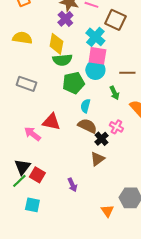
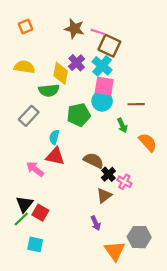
purple cross: (65, 19) -> (77, 63), moved
brown square: (115, 20) -> (109, 46), moved
green semicircle: (62, 60) -> (49, 90), moved
gray rectangle: (26, 84) -> (29, 116), turned -66
cyan semicircle: (85, 106) -> (54, 137), moved
pink cross: (116, 127) -> (124, 182), moved
purple arrow: (72, 185) -> (96, 223), moved
orange triangle: (107, 211) -> (115, 251), size x1.5

